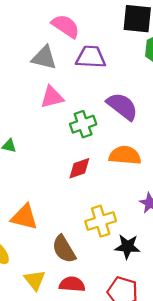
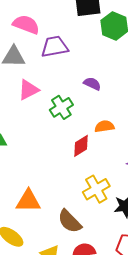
purple semicircle: (122, 106) -> (92, 84), size x0.6
orange semicircle: (125, 155) -> (104, 126), size x0.7
red diamond: (79, 168) -> (81, 146), moved

